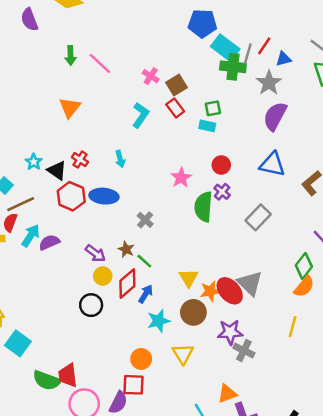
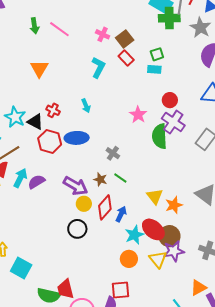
cyan star: (34, 162) -> (15, 117), size x1.5
purple cross: (222, 192) -> (173, 122), size x1.6
purple arrow: (95, 253) -> (75, 186), size x1.4
green line: (144, 261) -> (120, 178), moved
red ellipse: (230, 291) -> (153, 229), moved
brown circle: (193, 312) -> (169, 236), moved
purple star: (230, 332) -> (174, 251), moved
orange circle: (141, 359) -> (129, 259), moved

